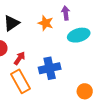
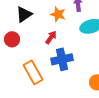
red arrow: (19, 58) -> (51, 37), moved

